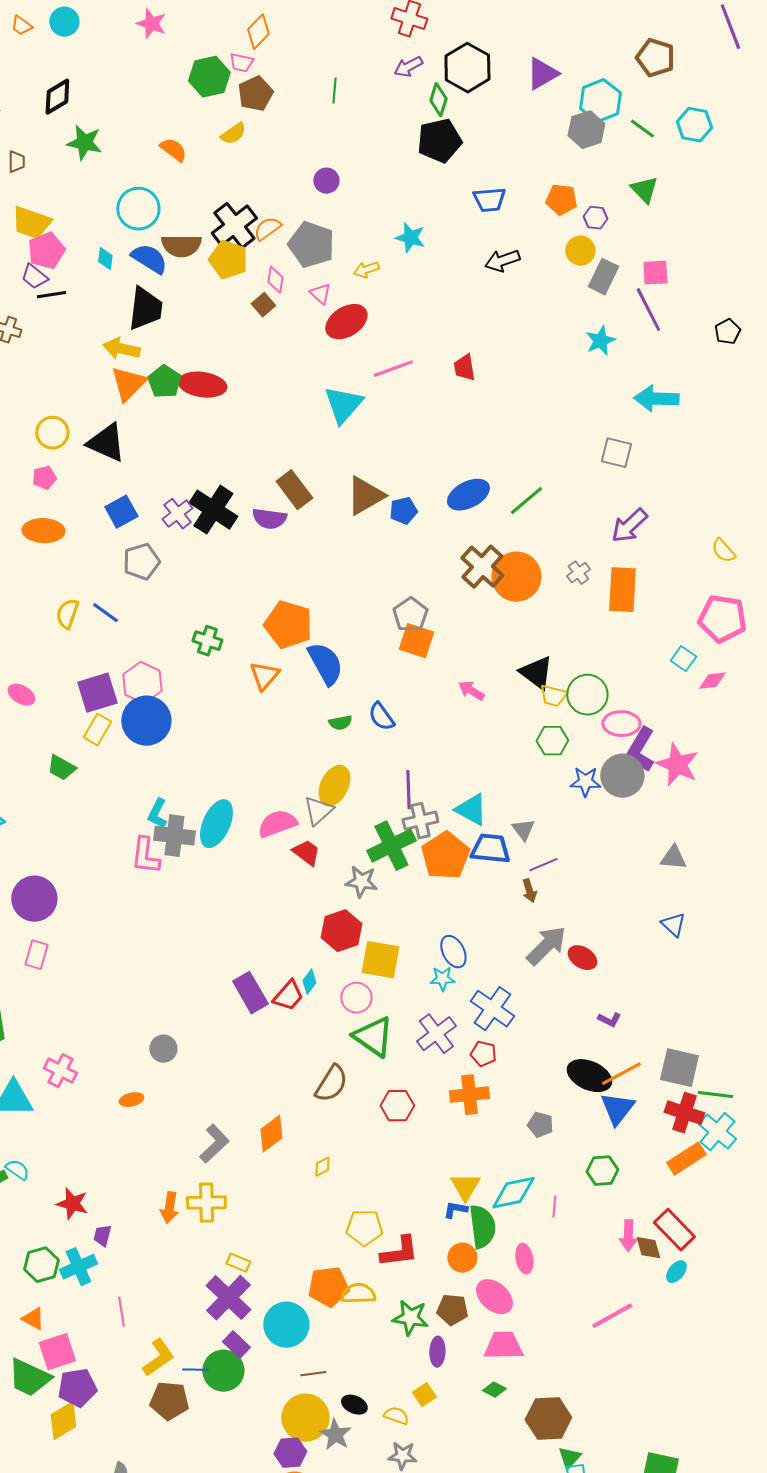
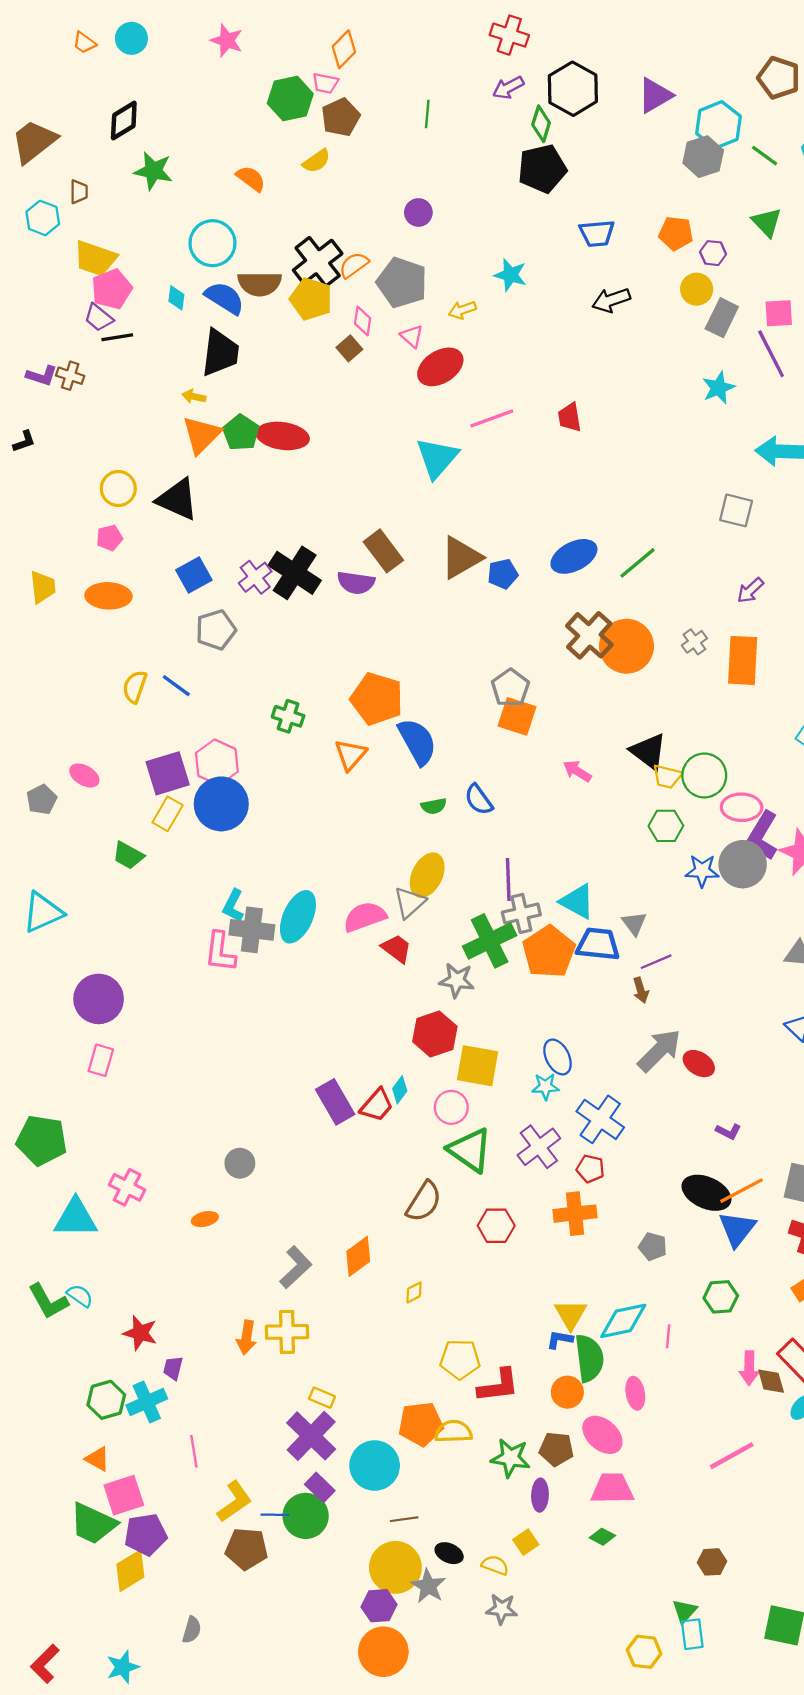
yellow arrow: (121, 349) -> (194, 396), size x0.6
purple arrow: (629, 526) -> (750, 590), size x0.7
brown hexagon: (548, 1419) -> (712, 1562), moved, size x0.6

